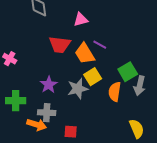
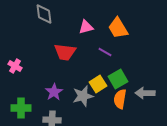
orange trapezoid: (85, 54) -> (118, 28), moved
green square: (128, 72) -> (118, 79), moved
gray arrow: (140, 86) -> (145, 93), turned 78

